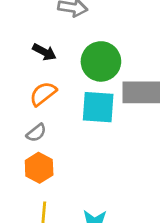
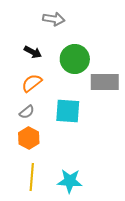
cyan square: (98, 107) -> (68, 111), moved

